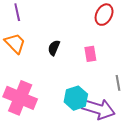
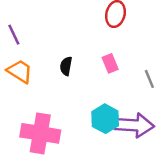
gray line: (118, 83) -> (149, 79), moved

